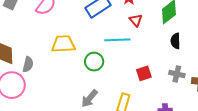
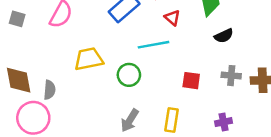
black semicircle: (175, 41) -> (224, 36), turned -105
red square: (144, 73) -> (191, 81), turned 35

